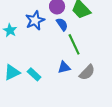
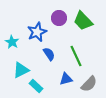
blue semicircle: (62, 24) -> (49, 54), moved
cyan triangle: (12, 72) -> (21, 70), moved

